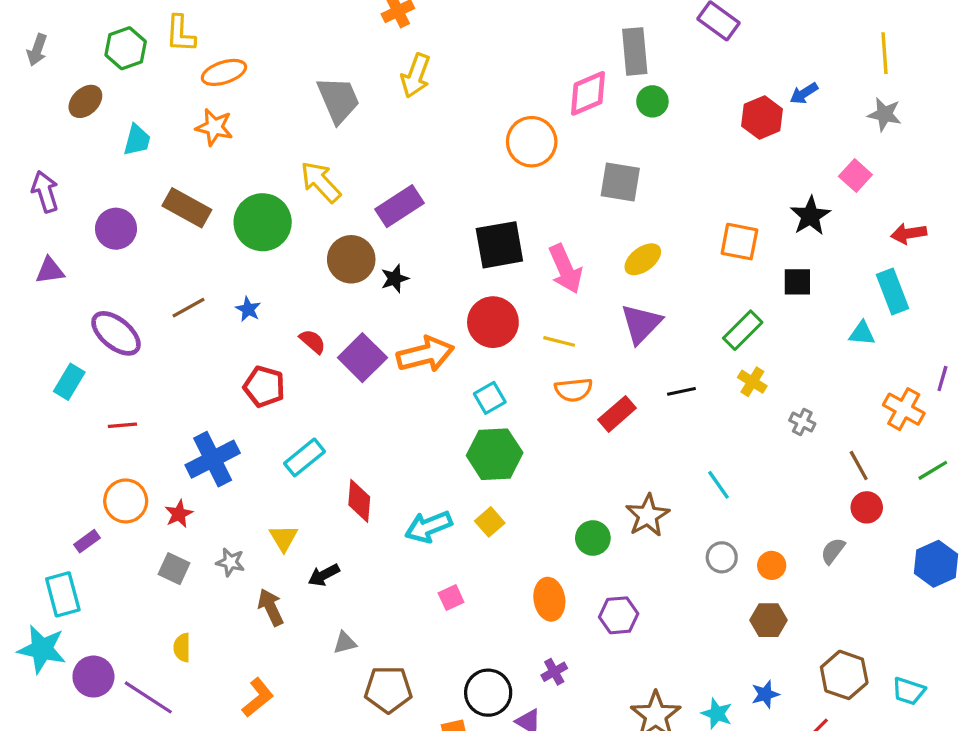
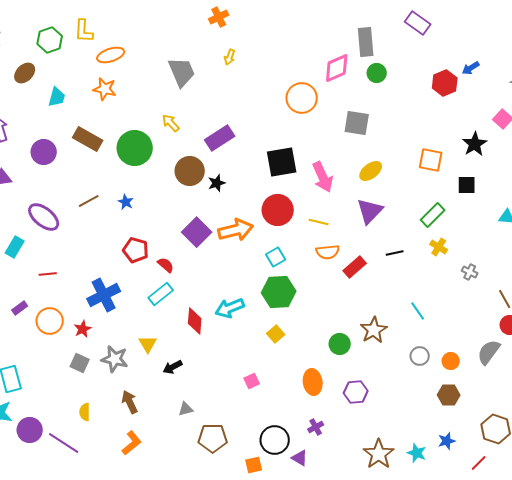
yellow arrow: (416, 76) -> (230, 57), size x0.6
yellow arrow: (321, 182) -> (171, 123), size x0.7
red semicircle: (313, 341) -> (166, 265), moved
cyan arrow: (429, 527) -> (230, 308), moved
purple rectangle: (87, 541) -> (20, 308), moved
gray semicircle: (833, 551) -> (489, 352), size x1.5
gray star: (230, 562) -> (115, 359), size x1.5
brown arrow: (271, 607) -> (130, 402), moved

